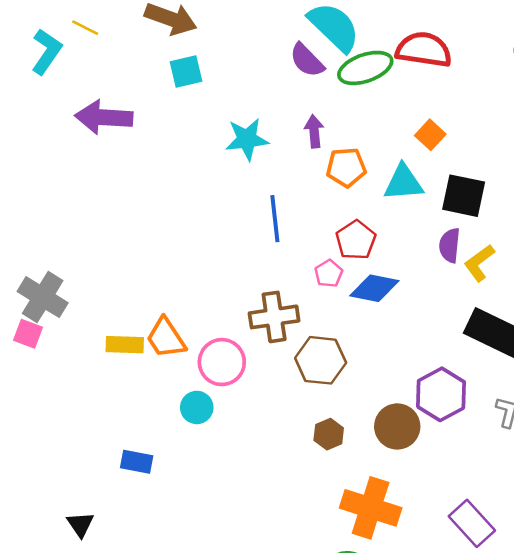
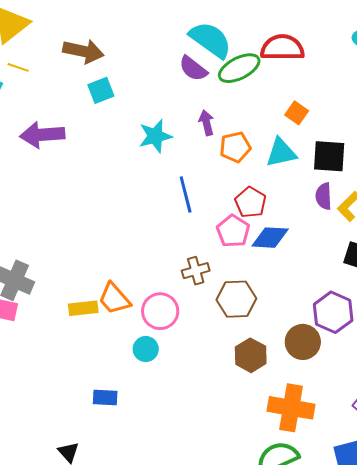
pink pentagon: (329, 273) -> (233, 231), size x1.5
brown cross: (274, 317) -> (196, 271), size x0.7
brown hexagon: (329, 434) -> (251, 355), size x1.4

